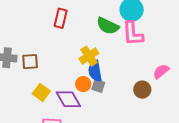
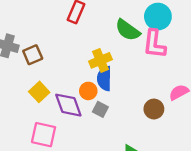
brown square: (30, 62) -> (33, 55), turned -30
gray square: (98, 86) -> (100, 109), moved

